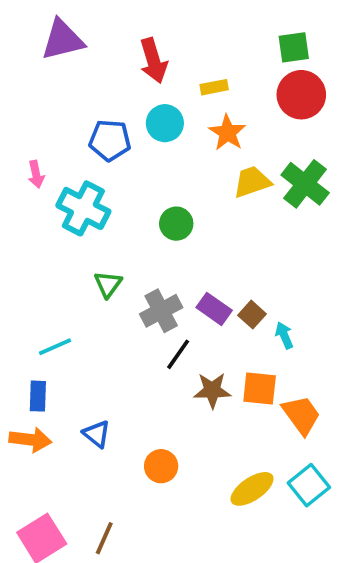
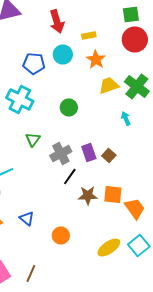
purple rectangle: (214, 309) -> (89, 152), turned 36
cyan arrow: (284, 335) -> (126, 118), moved

